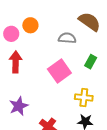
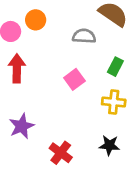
pink square: (59, 71) -> (74, 79), size x0.7
yellow cross: (84, 97) -> (114, 102), moved

